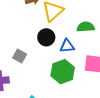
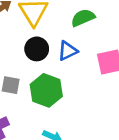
green hexagon: (63, 72) -> (46, 90), moved

